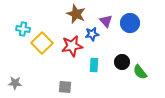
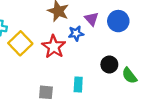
red star: (72, 46) -> (54, 47), turned -30
cyan rectangle: (94, 65) -> (78, 85), moved

